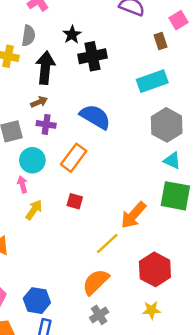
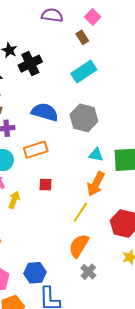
gray hexagon: (167, 125) -> (84, 118), moved
orange rectangle: (74, 158) -> (36, 150), turned 50
cyan triangle: (172, 160) -> (96, 155), moved

